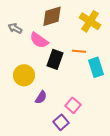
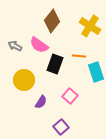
brown diamond: (52, 16) -> (52, 21), turned -35
gray arrow: (15, 28) -> (15, 46), moved
pink square: (73, 105) -> (70, 96), moved

